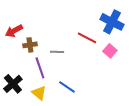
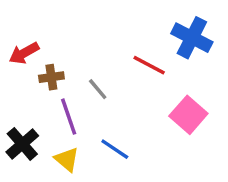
pink square: (110, 51) -> (188, 115), moved, size x1.5
gray line: (57, 52) -> (98, 89), turned 48

